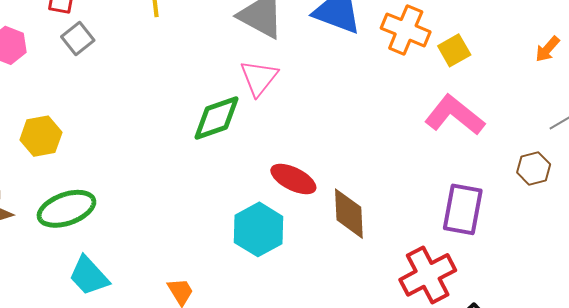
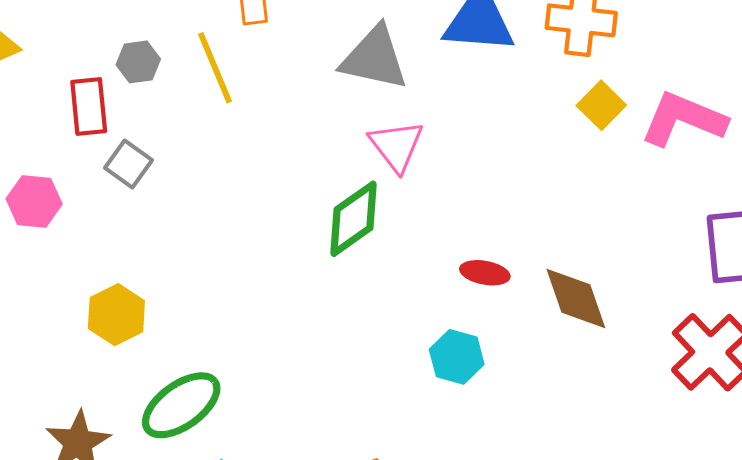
yellow square: (454, 50) -> (601, 105), moved
red ellipse: (293, 179) -> (485, 273), size x0.7
cyan hexagon: (259, 229) -> (457, 357), size x0.7

